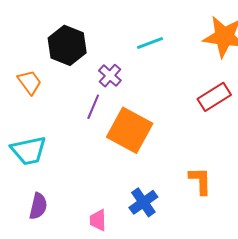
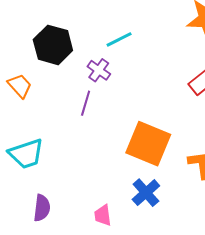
cyan line: (150, 43) -> (119, 39), moved
orange square: (130, 130) -> (148, 144), moved

